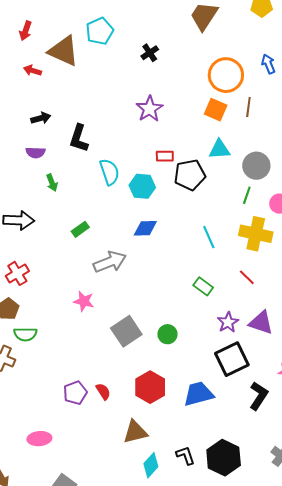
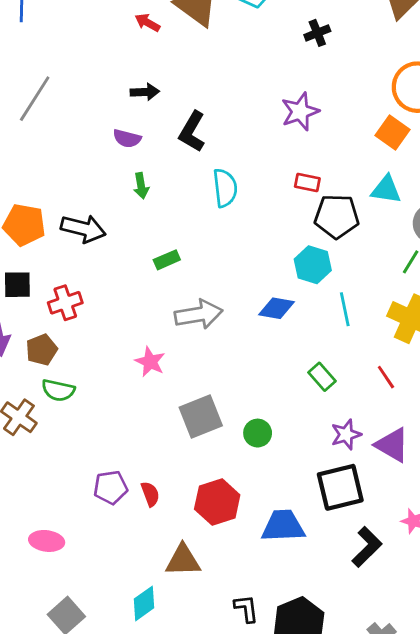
cyan hexagon: (142, 186) -> (313, 265), moved
blue diamond: (145, 228) -> (277, 308), moved
cyan diamond: (151, 465) -> (144, 603), moved

